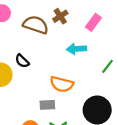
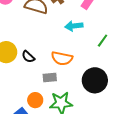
black semicircle: (22, 61) -> (28, 57), moved

